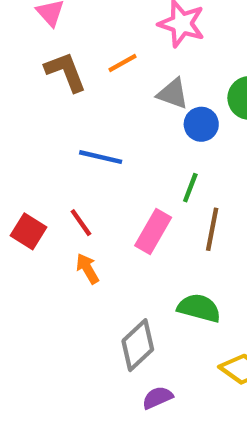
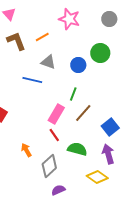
gray triangle: (173, 94) -> (48, 62), moved
red line: (81, 223) -> (54, 135), moved
brown line: (212, 229) -> (83, 113), turned 30
orange arrow: (87, 269) -> (26, 150), moved

